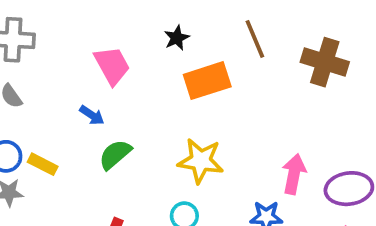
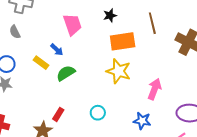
yellow star: (201, 161) -> (119, 71), moved
yellow rectangle: (43, 164) -> (41, 63), moved
pink arrow: (294, 174) -> (154, 89), moved

